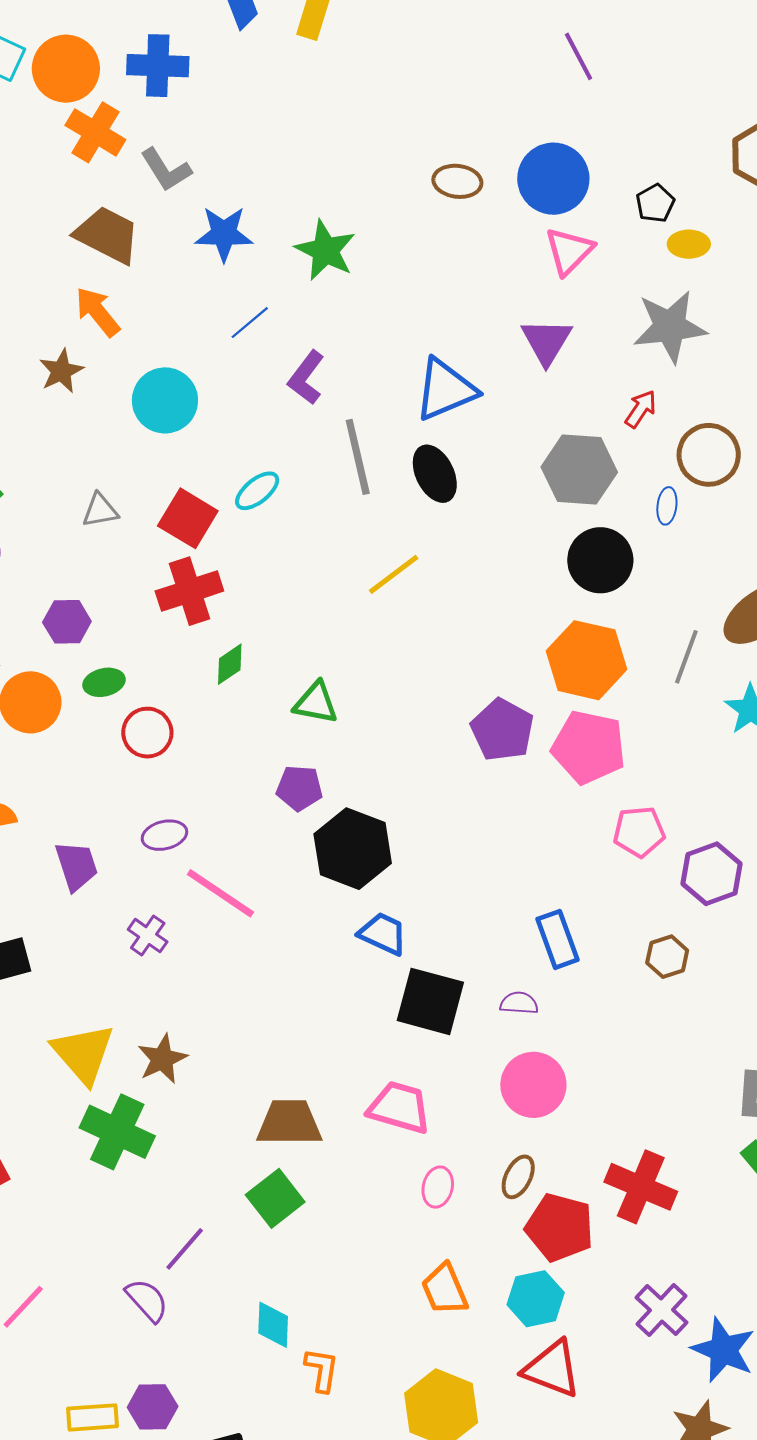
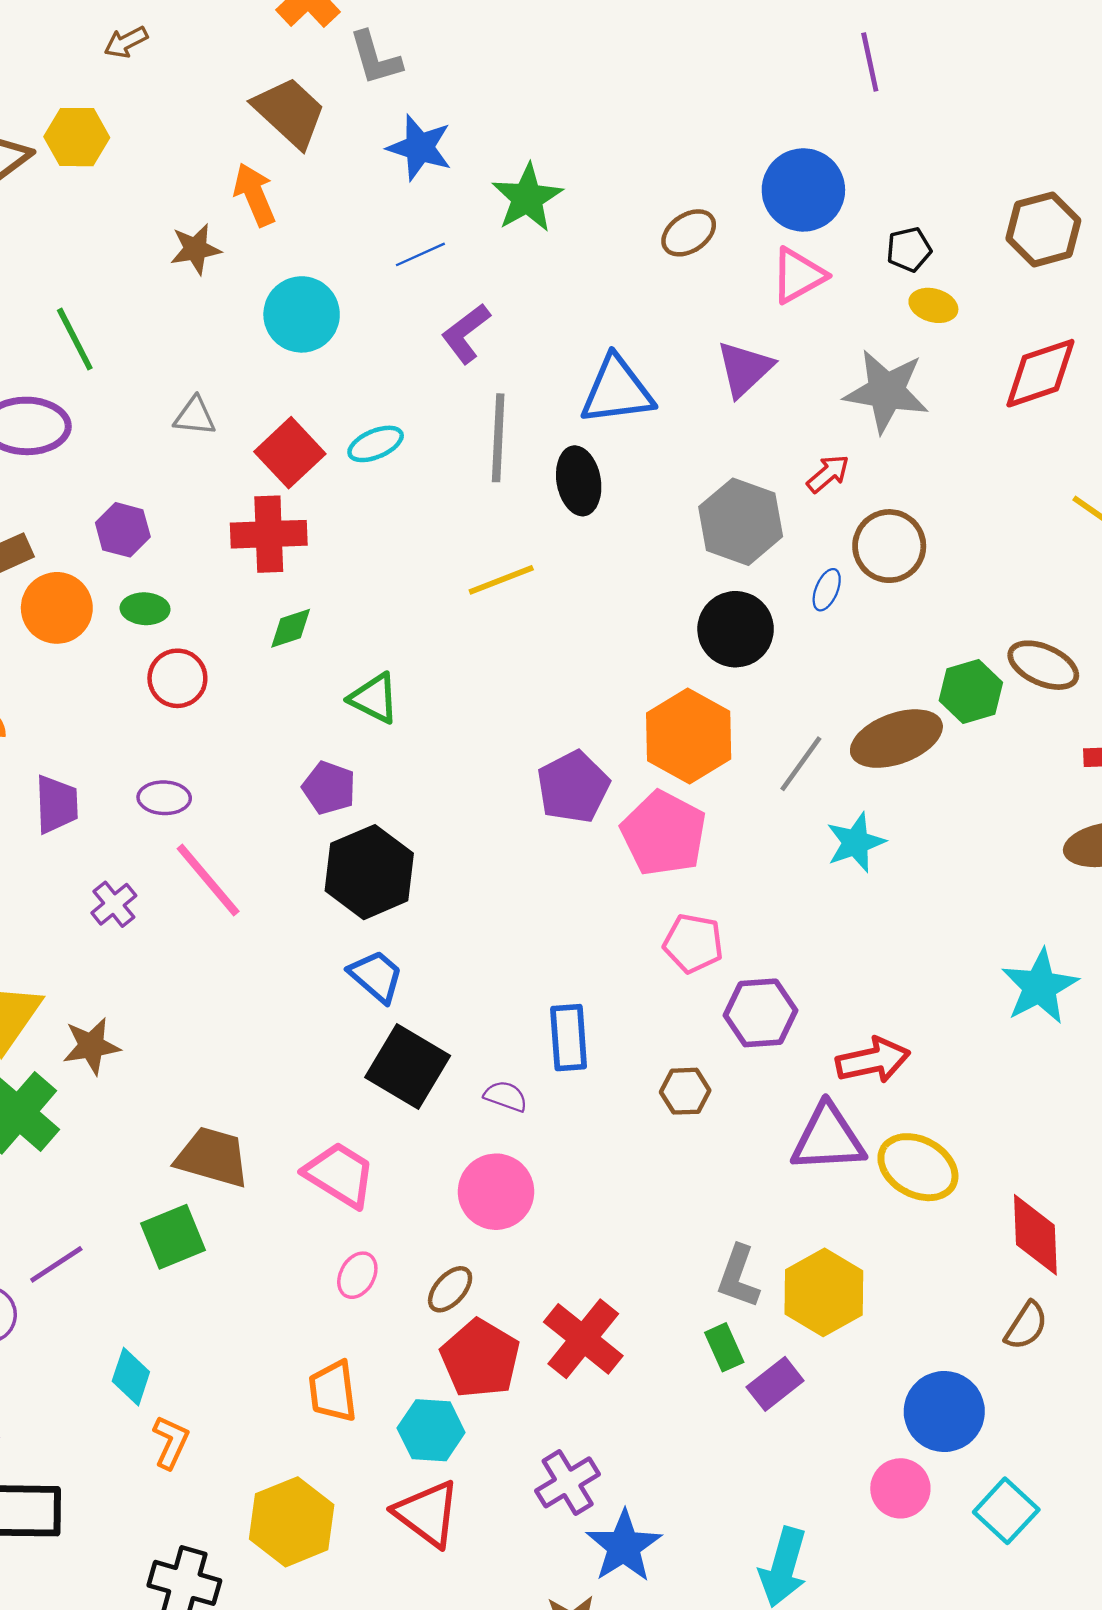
brown ellipse: (457, 181) -> (689, 233), moved, turned -57

